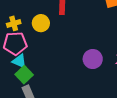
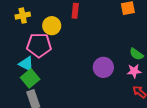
yellow cross: (14, 23) -> (23, 16), moved
pink pentagon: (15, 43) -> (39, 45), moved

